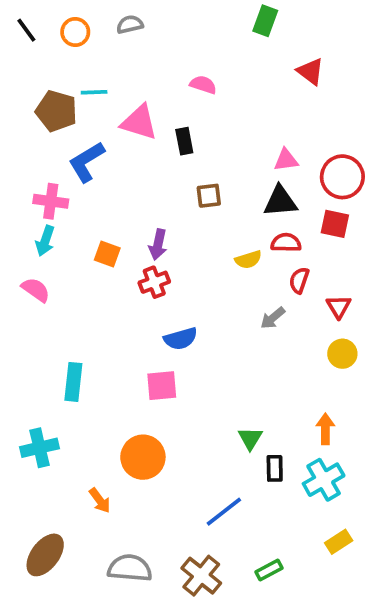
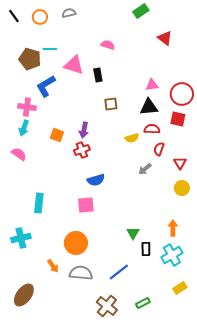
green rectangle: (265, 21) -> (141, 11), turned 35
gray semicircle: (130, 568) -> (81, 273), moved

